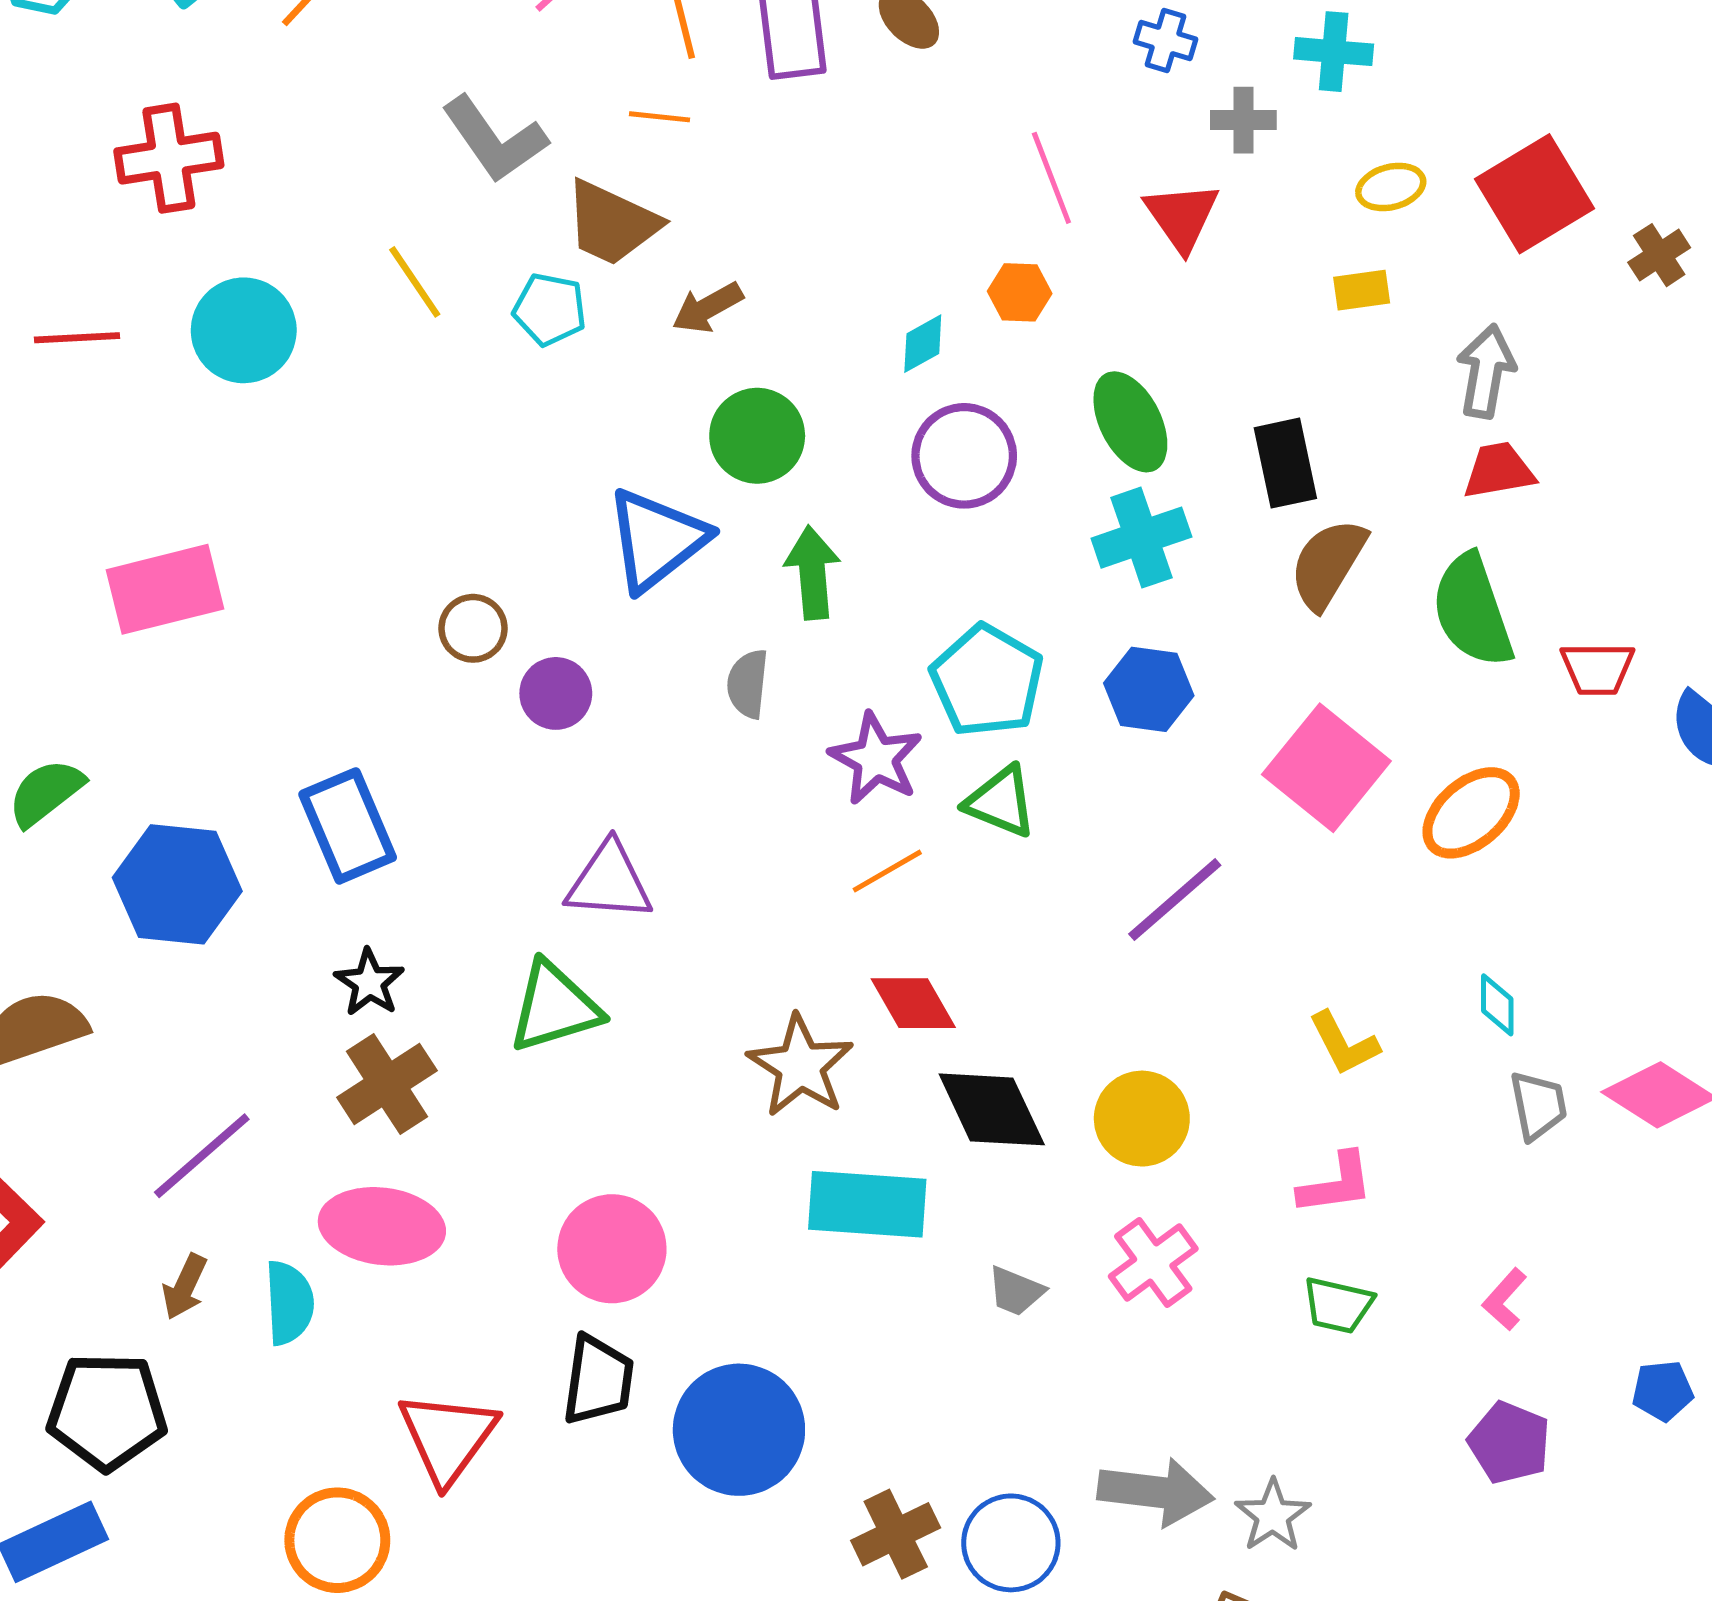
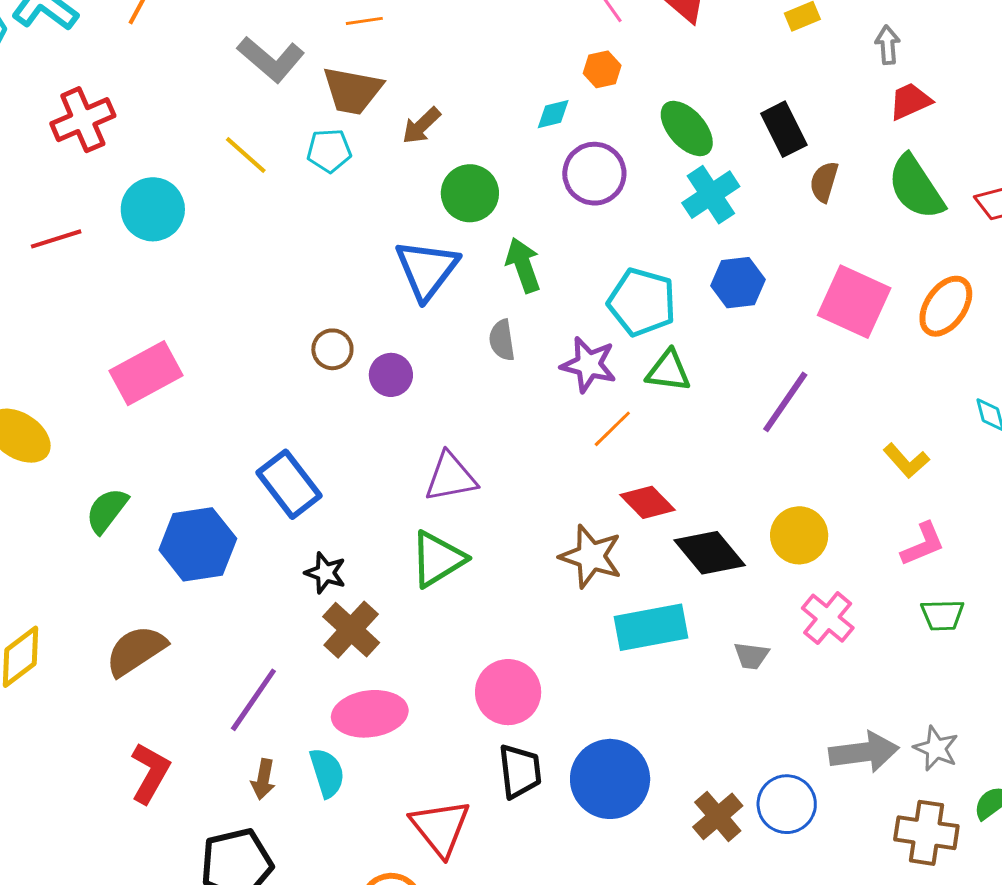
cyan diamond: (923, 344) -> (553, 114), turned 30
gray arrow: (1486, 371) -> (888, 45), size x0.7
brown semicircle: (1328, 564) -> (824, 182), size x0.7

